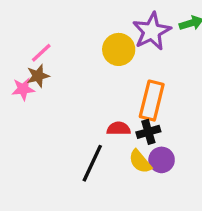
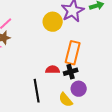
yellow semicircle: (140, 162) -> (66, 100), moved
black line: (92, 163) -> (37, 91), turned -35

